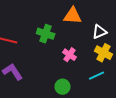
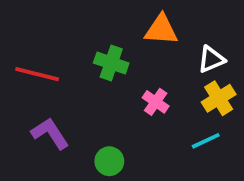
yellow cross: (104, 53) -> (219, 98), turned 30
green circle: (63, 87) -> (109, 161), moved

